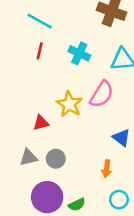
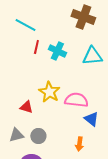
red line: (40, 51) -> (36, 47), moved
pink semicircle: (102, 94) -> (76, 100), moved, turned -115
red triangle: (41, 123) -> (26, 107), turned 32

